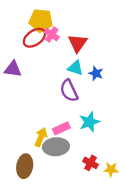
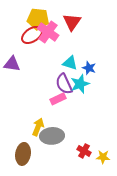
pink cross: (52, 35) -> (48, 32), size x1.5
red triangle: (78, 43) -> (72, 22), moved
cyan star: (89, 122) -> (80, 84), moved
pink rectangle: (61, 128) -> (58, 99), moved

